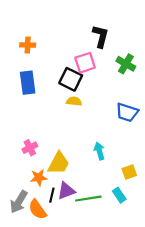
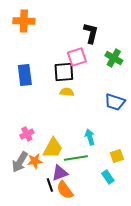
orange cross: (28, 45) -> (24, 21), moved, size x1.5
black square: (71, 79) -> (64, 72), turned -30
black line: (52, 195) -> (50, 185), moved, turned -32
green line: (88, 199) -> (76, 158), moved
gray arrow: (19, 202) -> (20, 162), moved
orange semicircle: (38, 210) -> (65, 190), moved

